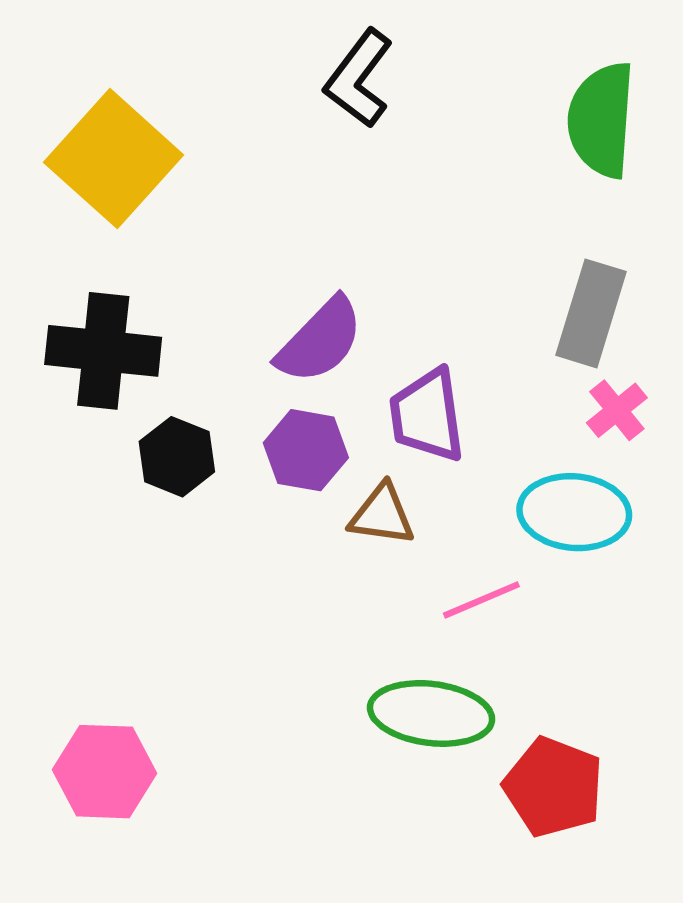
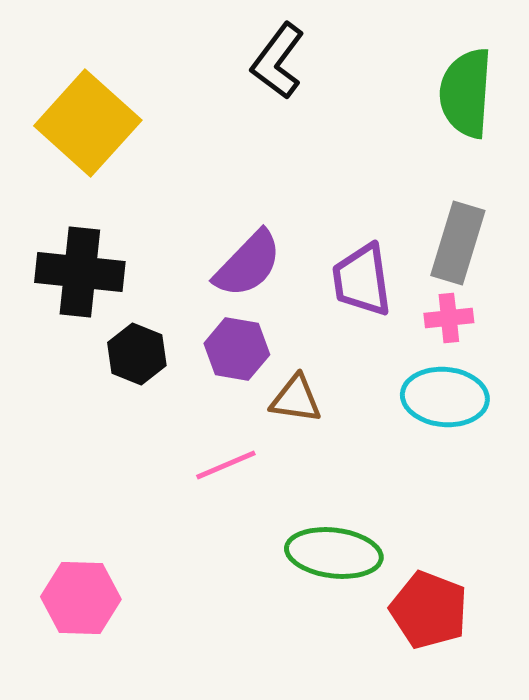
pink cross: (617, 410) -> (449, 318), moved, turned 33
purple trapezoid: (427, 415) -> (362, 280), moved
pink line: (481, 600) -> (226, 465), moved

